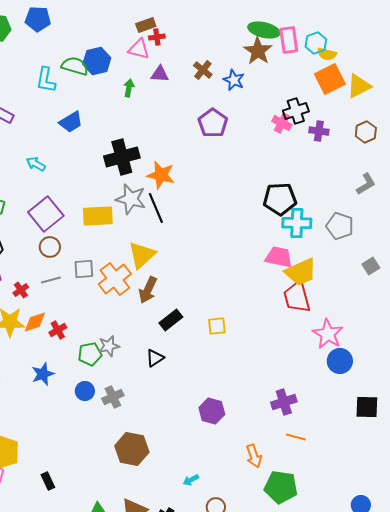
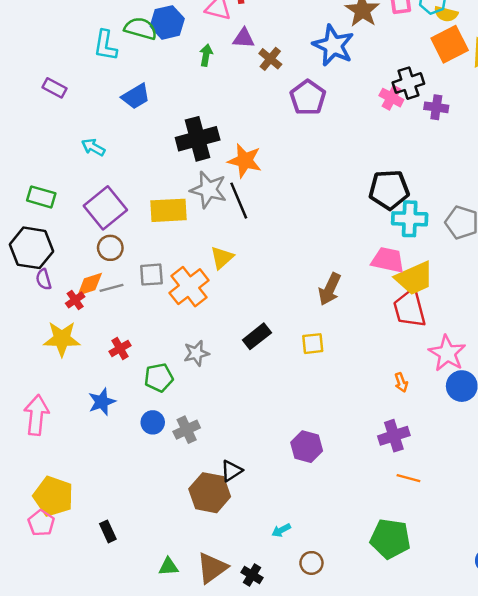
brown cross: (203, 70) -> (270, 59), moved
blue star: (234, 80) -> (333, 45), size x1.6
yellow triangle: (142, 255) -> (222, 258), size x0.7
brown arrow: (148, 290) -> (330, 289), moved
orange diamond: (35, 322) -> (90, 284), moved
gray star: (109, 346) -> (196, 353), moved
black triangle: (155, 358) -> (231, 471), moved
orange arrow: (254, 456) -> (401, 382), moved, size x0.7

